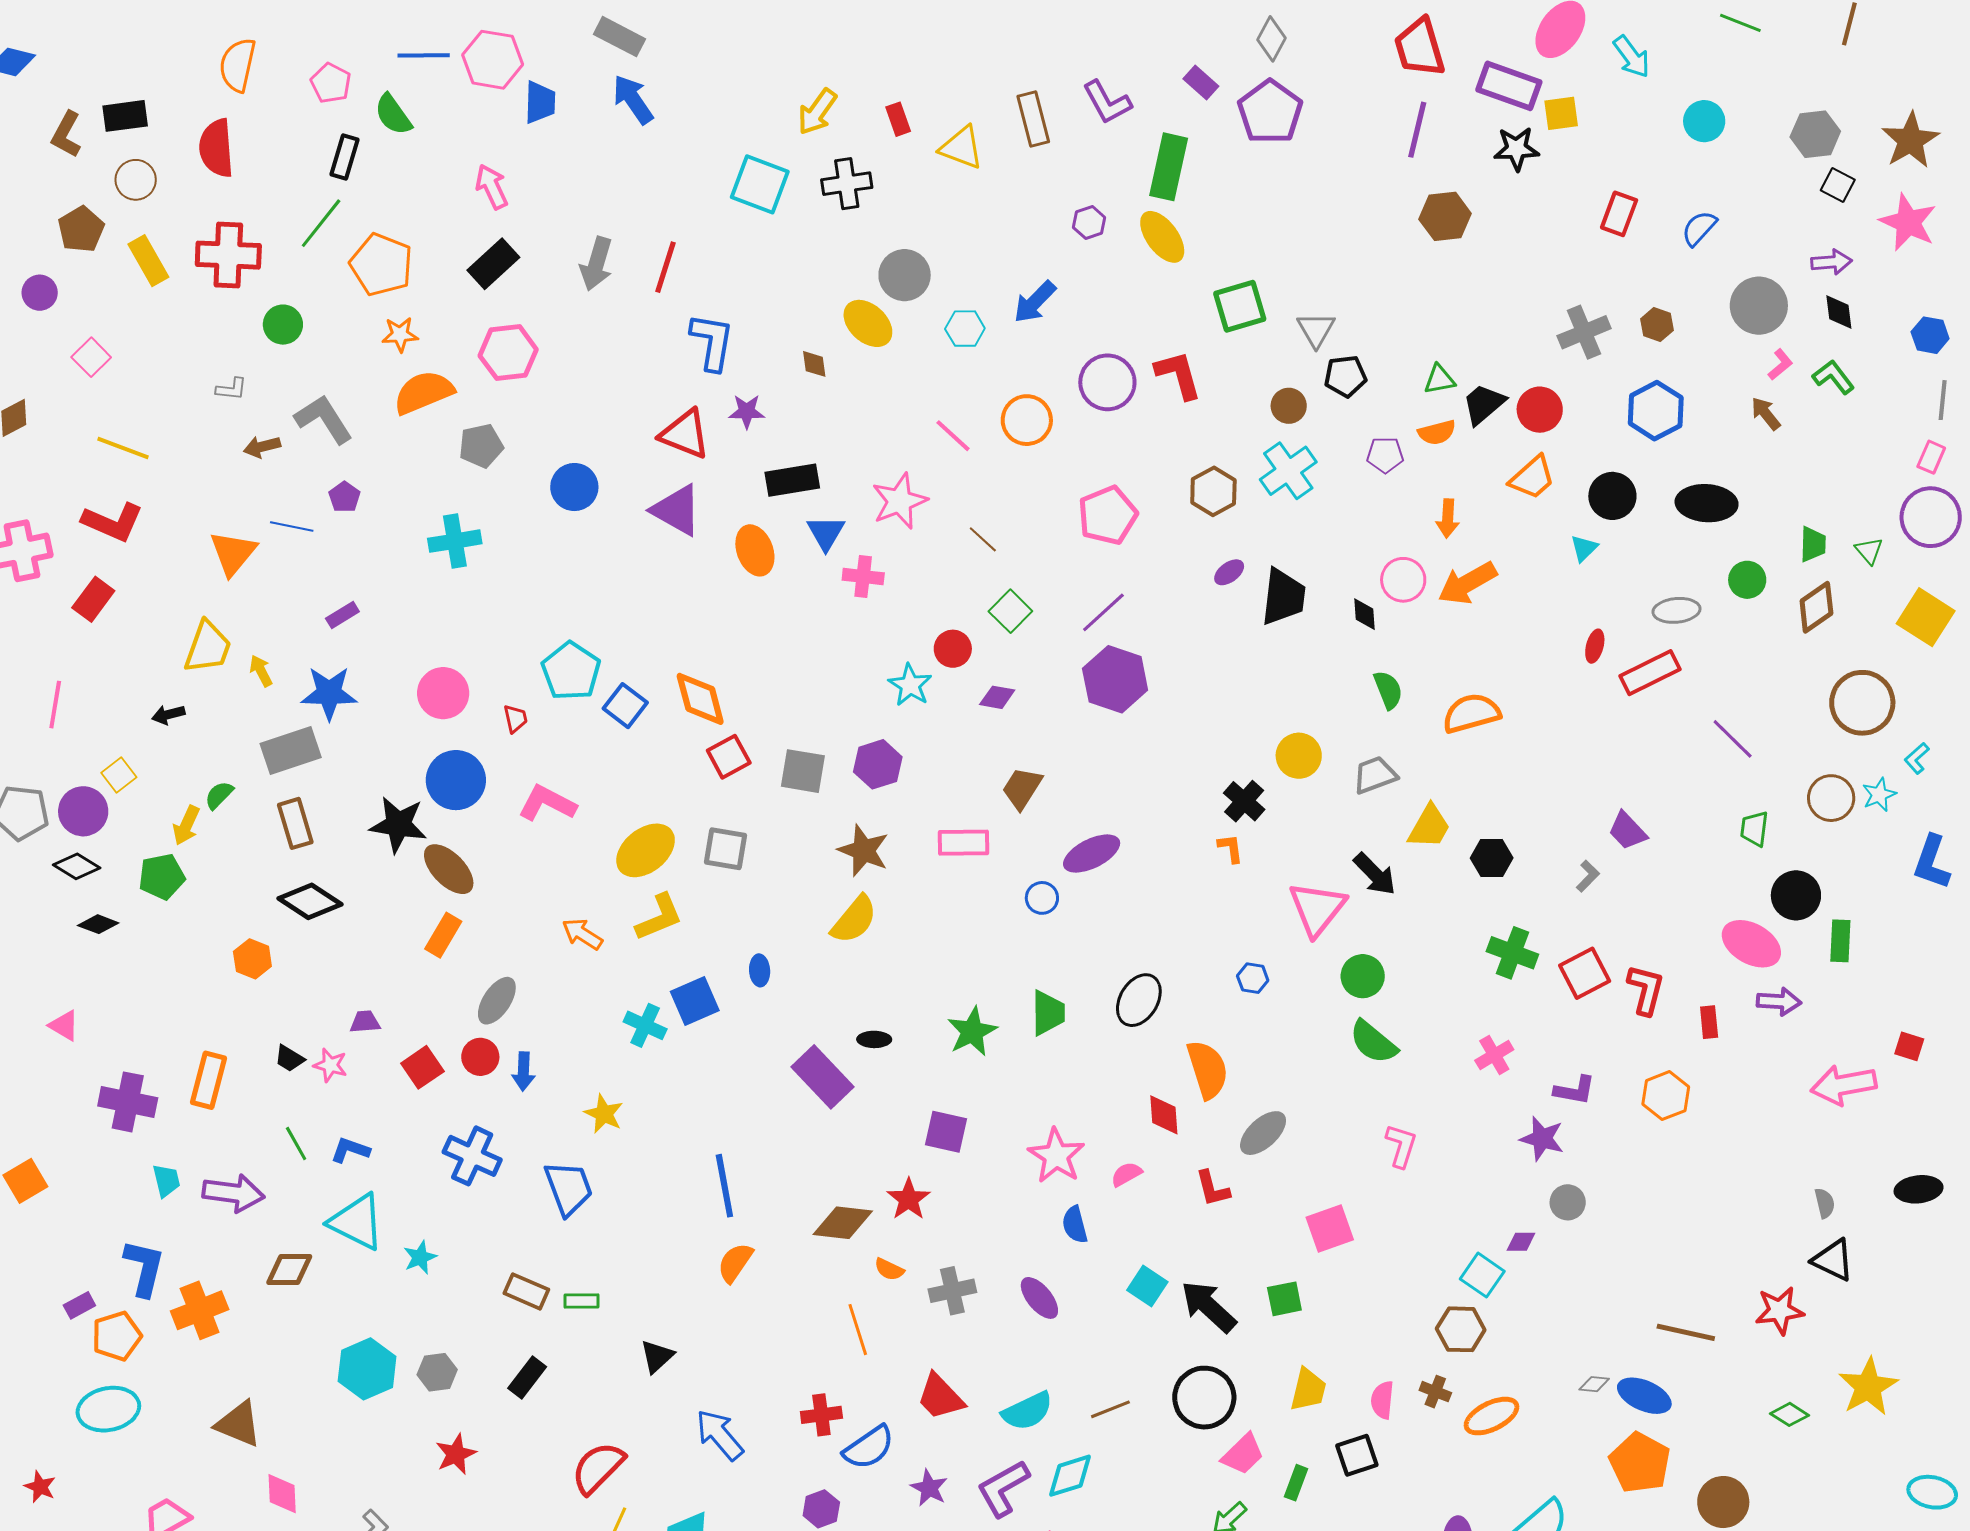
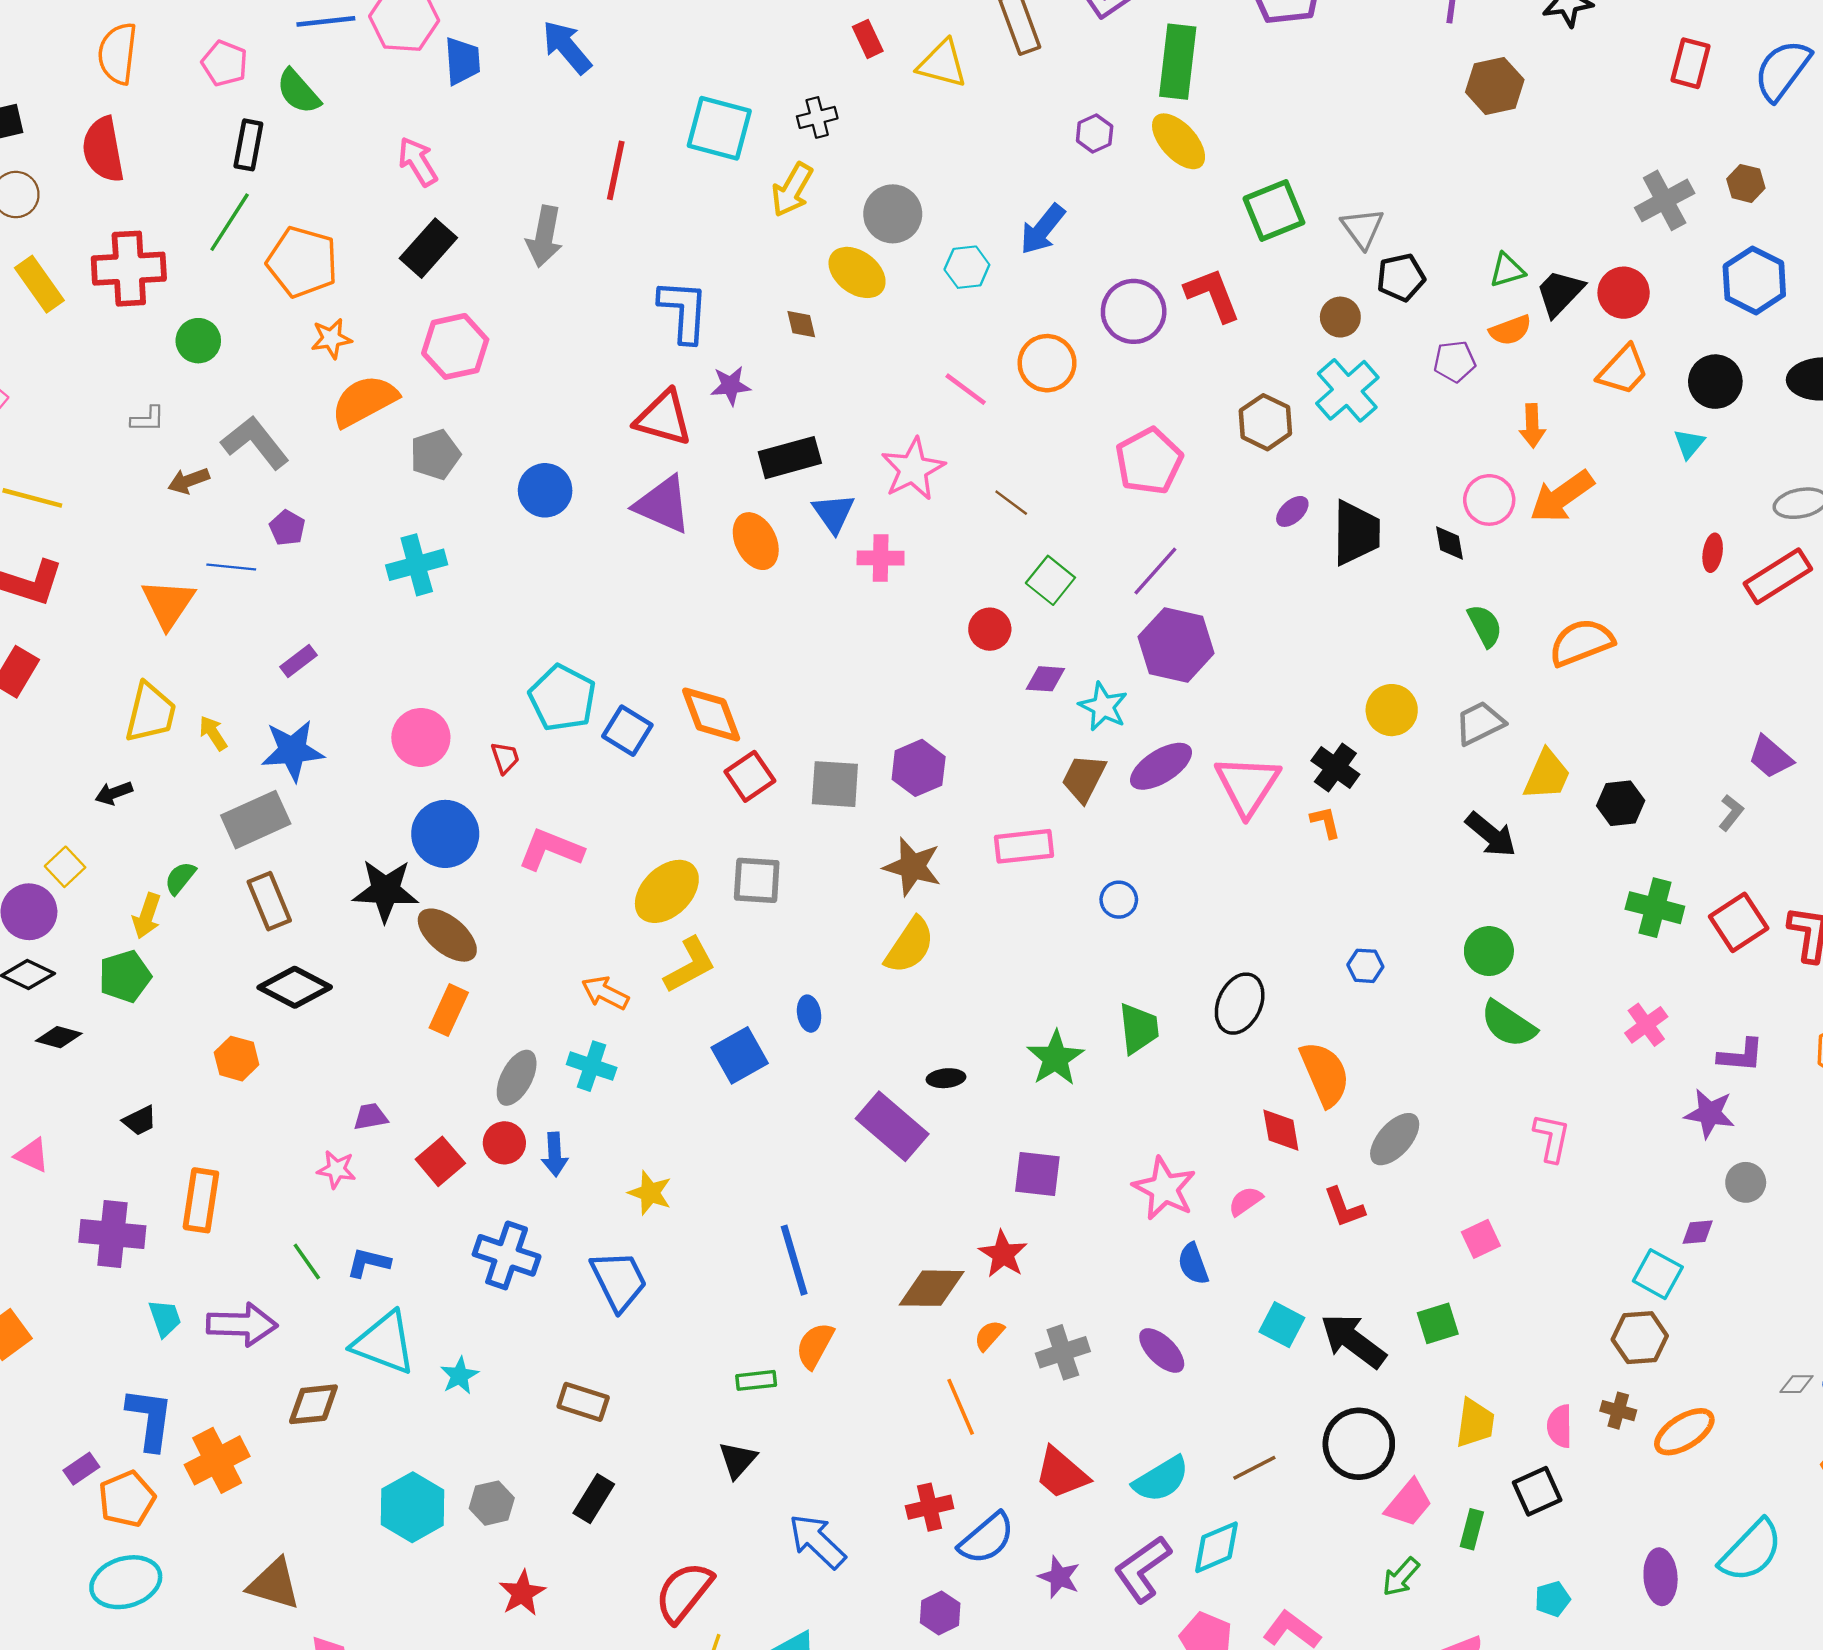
yellow arrow: (817, 112) -> (792, 190), moved
black cross: (847, 184) -> (817, 117), size x0.7
blue semicircle: (1699, 228) -> (1782, 70), size x1.5
red line: (665, 267) -> (616, 170), moved
cyan star: (910, 685) -> (1103, 707), moved
purple ellipse: (1092, 854) -> (1161, 766), moved
pink triangle: (1317, 909) -> (1247, 785), moved
cyan cross: (645, 1025) -> (592, 1066), moved
black trapezoid: (289, 1059) -> (140, 1120), moved, turned -52
pink square: (1330, 1228) -> (1481, 1239), size x0.7
orange semicircle: (889, 1269) -> (989, 1335), turned 112
green rectangle: (581, 1301) -> (756, 1380), moved

